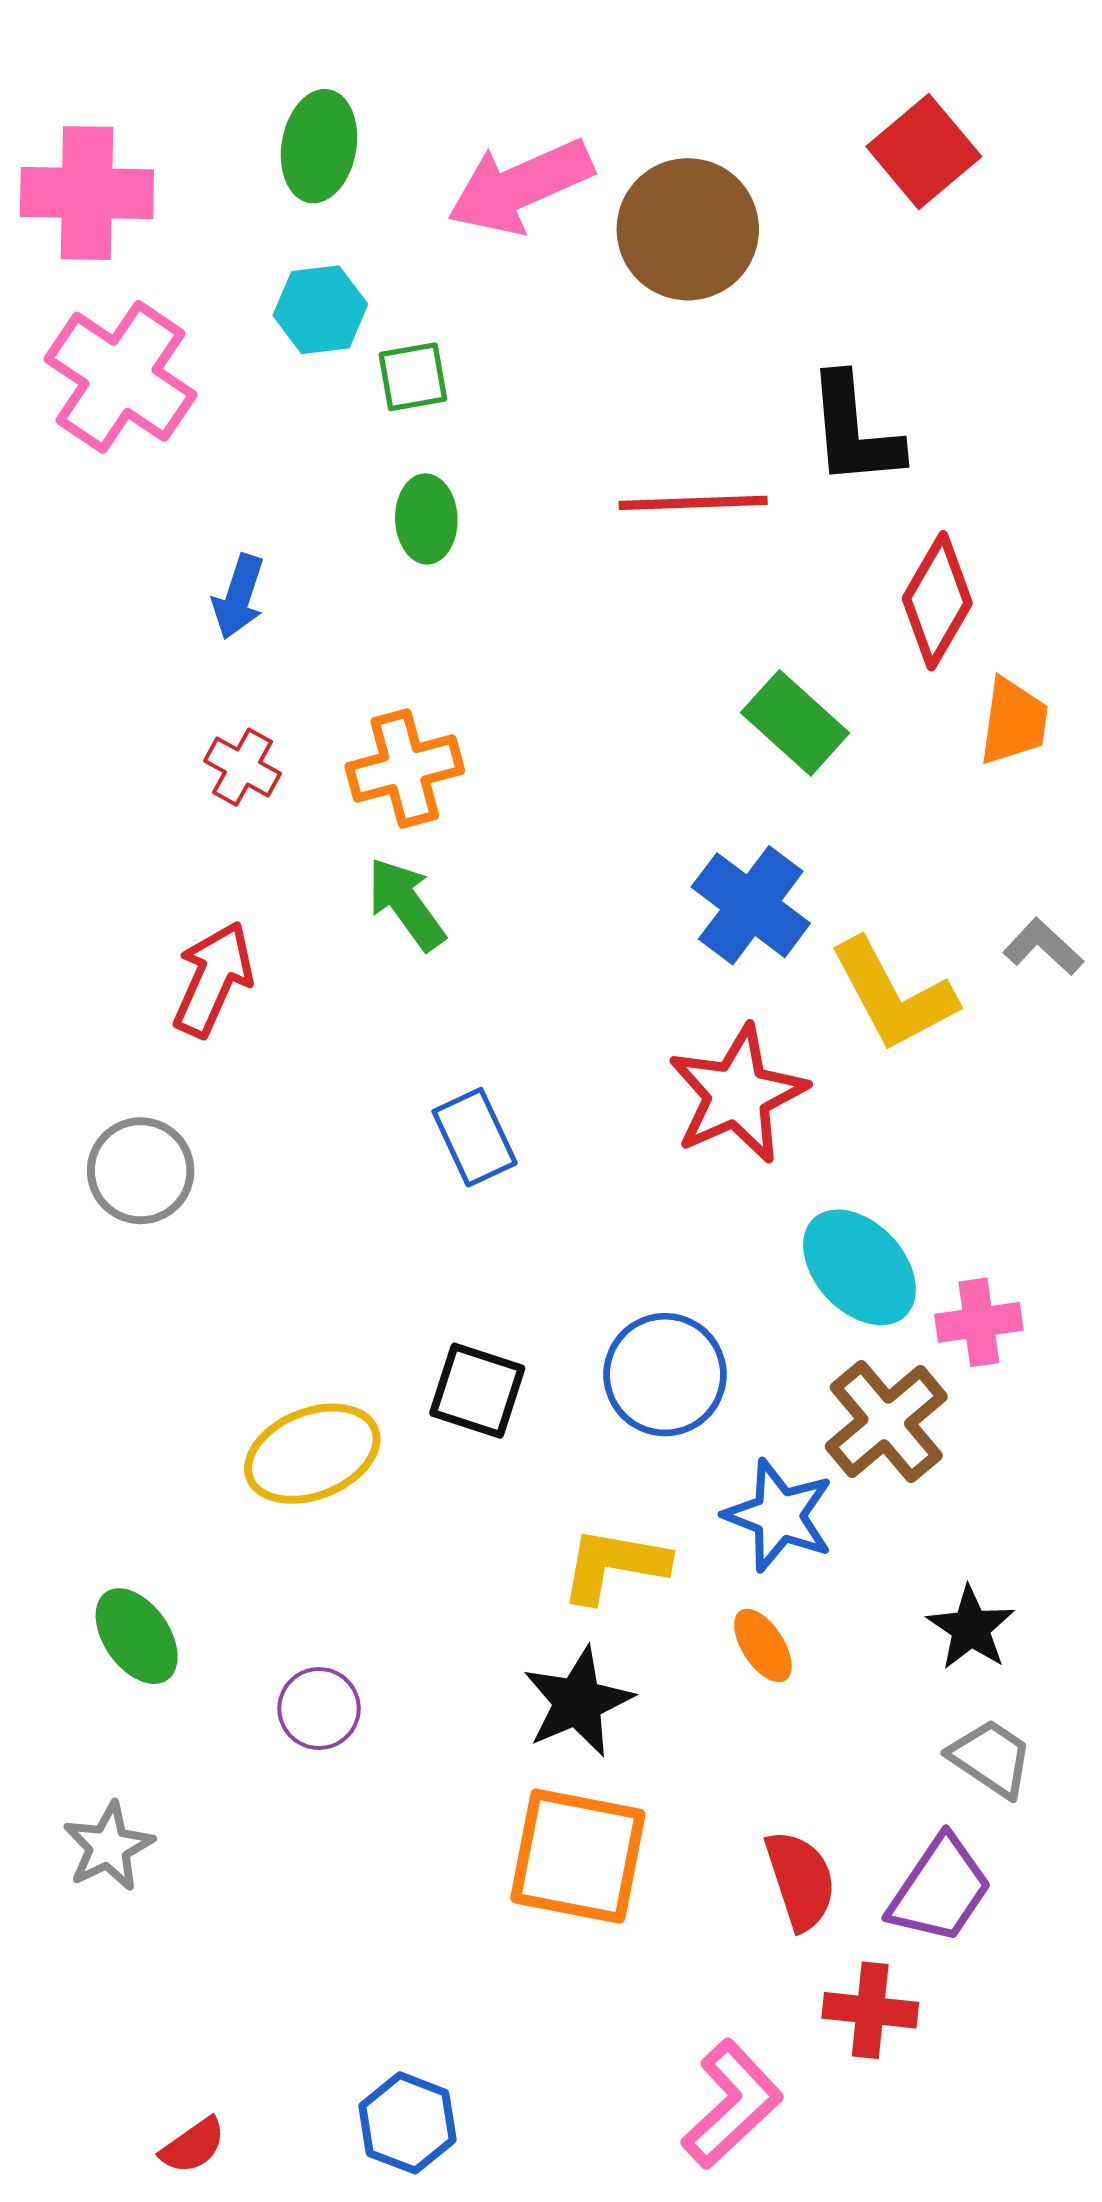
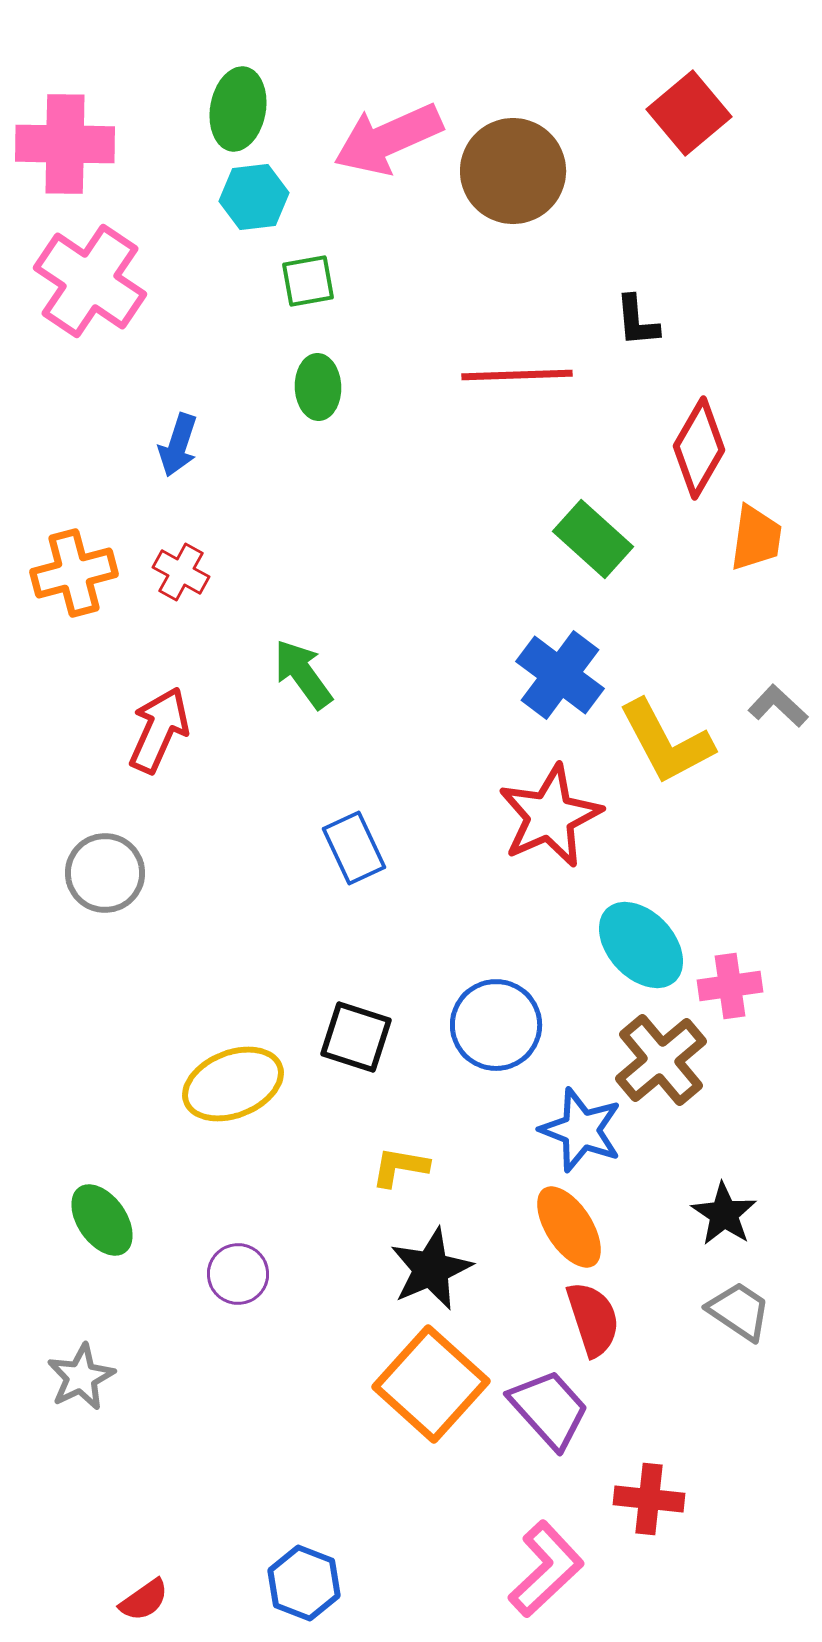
cyan hexagon: (320, 310) -> (254, 197), moved
black L-shape: (854, 430) -> (637, 321), size x0.6
orange cross: (405, 768) -> (74, 573), moved
yellow L-shape: (614, 1565) -> (400, 1167), moved, size x0.7
orange ellipse: (763, 1645) -> (569, 1227), size x1.5
orange square: (578, 1856) -> (431, 1384), turned 31
red semicircle: (800, 1880) -> (593, 1319), moved
purple trapezoid: (940, 1890) -> (549, 1409), moved, turned -76

